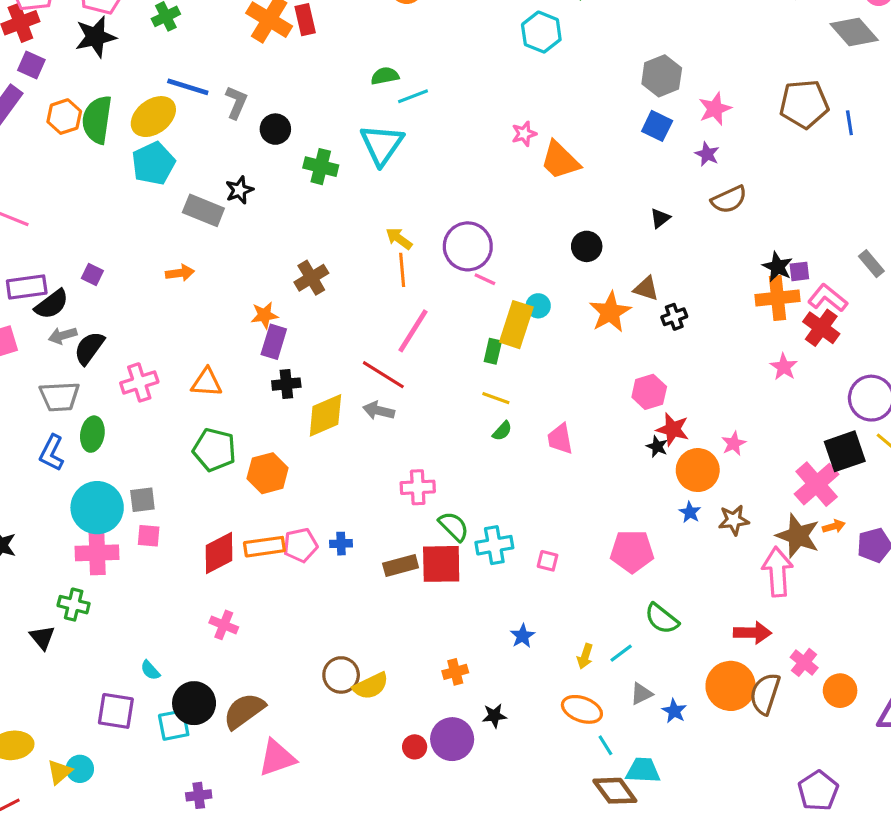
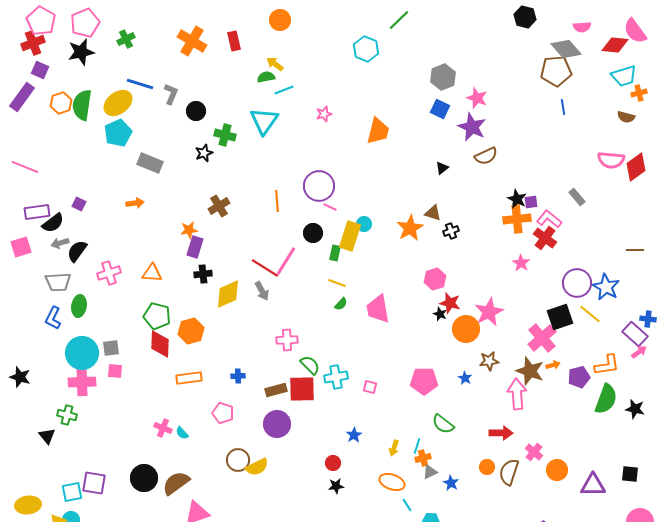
red rectangle: (305, 20) -> (234, 41), moved
brown pentagon: (804, 104) -> (556, 71), moved
pink star: (715, 109) -> (477, 98), turned -30
pink star: (524, 134) -> (324, 114), moved
purple star: (707, 154) -> (472, 127), size x1.8
orange trapezoid: (560, 160) -> (378, 131), turned -120
black star: (239, 190) -> (204, 153), moved
yellow arrow: (399, 239) -> (275, 64), moved
black circle: (587, 246) -> (313, 233), moved
pink line: (413, 331) -> (286, 261), moved
gray arrow: (379, 411) -> (262, 291), turned -132
pink trapezoid: (560, 439) -> (378, 309), size x1.4
pink star: (734, 443) -> (489, 312), size x1.8
blue star: (690, 512) -> (465, 378), moved
pink pentagon: (300, 545) -> (223, 413), moved, turned 30
red diamond: (219, 553) -> (160, 344), moved, turned -60
cyan line: (621, 653) -> (417, 446), turned -35
cyan semicircle: (150, 670) -> (182, 433), moved
orange cross: (455, 672) -> (423, 458), moved
orange circle: (731, 686) -> (487, 467), size x0.5
cyan square: (174, 725) -> (72, 492), moved
purple circle: (452, 739) -> (277, 424), moved
red circle: (415, 747) -> (333, 463), moved

